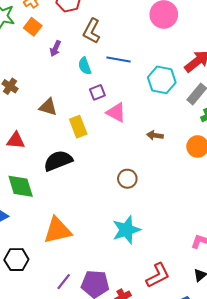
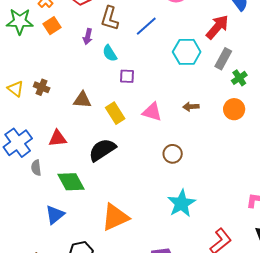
orange square: (33, 27) -> (52, 26), turned 30
purple arrow: (55, 48) -> (88, 37), moved
blue line: (118, 59) -> (146, 26), moved, turned -40
purple square: (97, 92) -> (127, 76), turned 35
pink triangle: (116, 112) -> (152, 112), moved

